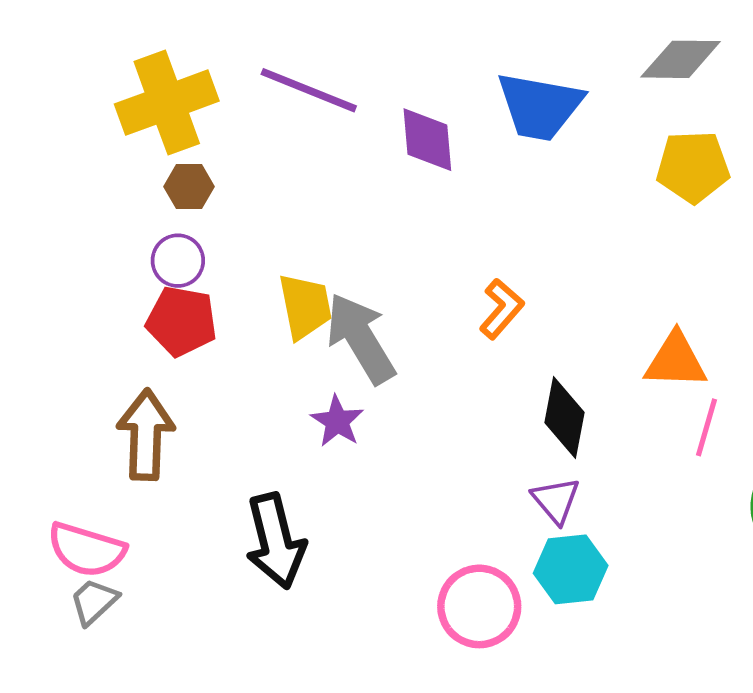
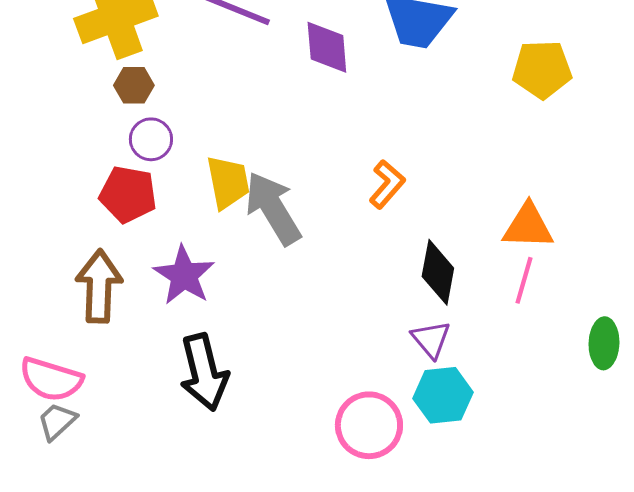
purple circle: (178, 261) -> (151, 139), moved
purple star: (337, 421) -> (184, 275), moved, size x1.4
pink line: (707, 427) -> (524, 280), moved

